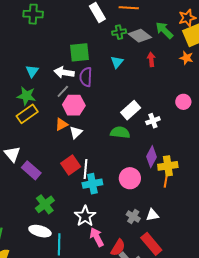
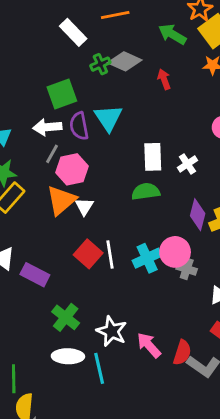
green cross: (119, 32) -> (100, 64), moved
gray diamond: (140, 36) -> (125, 61), moved
cyan triangle: (117, 62) -> (108, 118), moved, size x1.5
white rectangle: (131, 110) -> (153, 157), turned -36
orange triangle: (61, 124) -> (61, 200), size x1.6
cyan cross: (92, 184) -> (147, 258), moved
white star: (85, 216) -> (112, 331), moved
gray cross: (133, 217) -> (187, 269), moved

